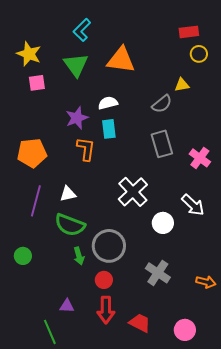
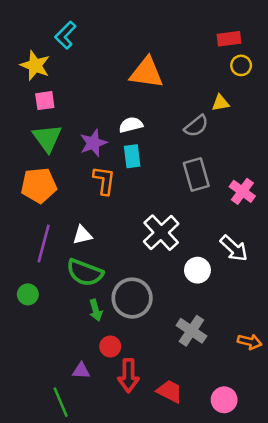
cyan L-shape: (82, 30) -> (65, 35), moved
green triangle: (76, 65) -> (47, 138), moved
green circle: (23, 256) -> (28, 294), moved
red circle: (104, 280) -> (110, 346), moved

